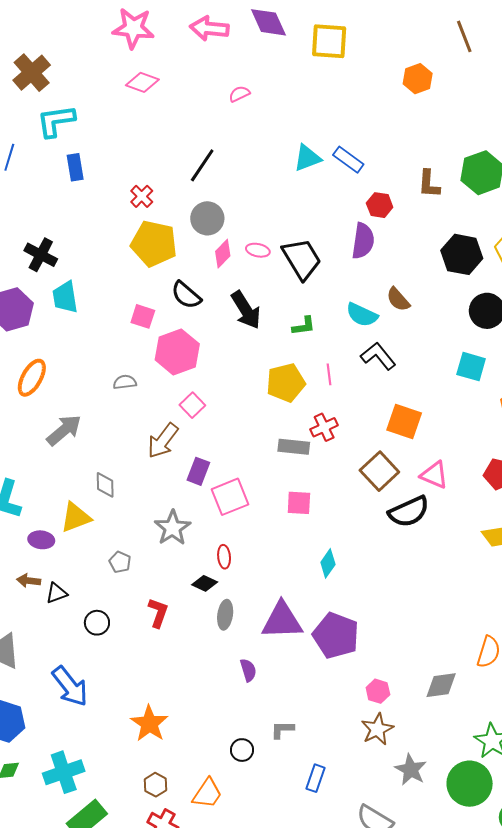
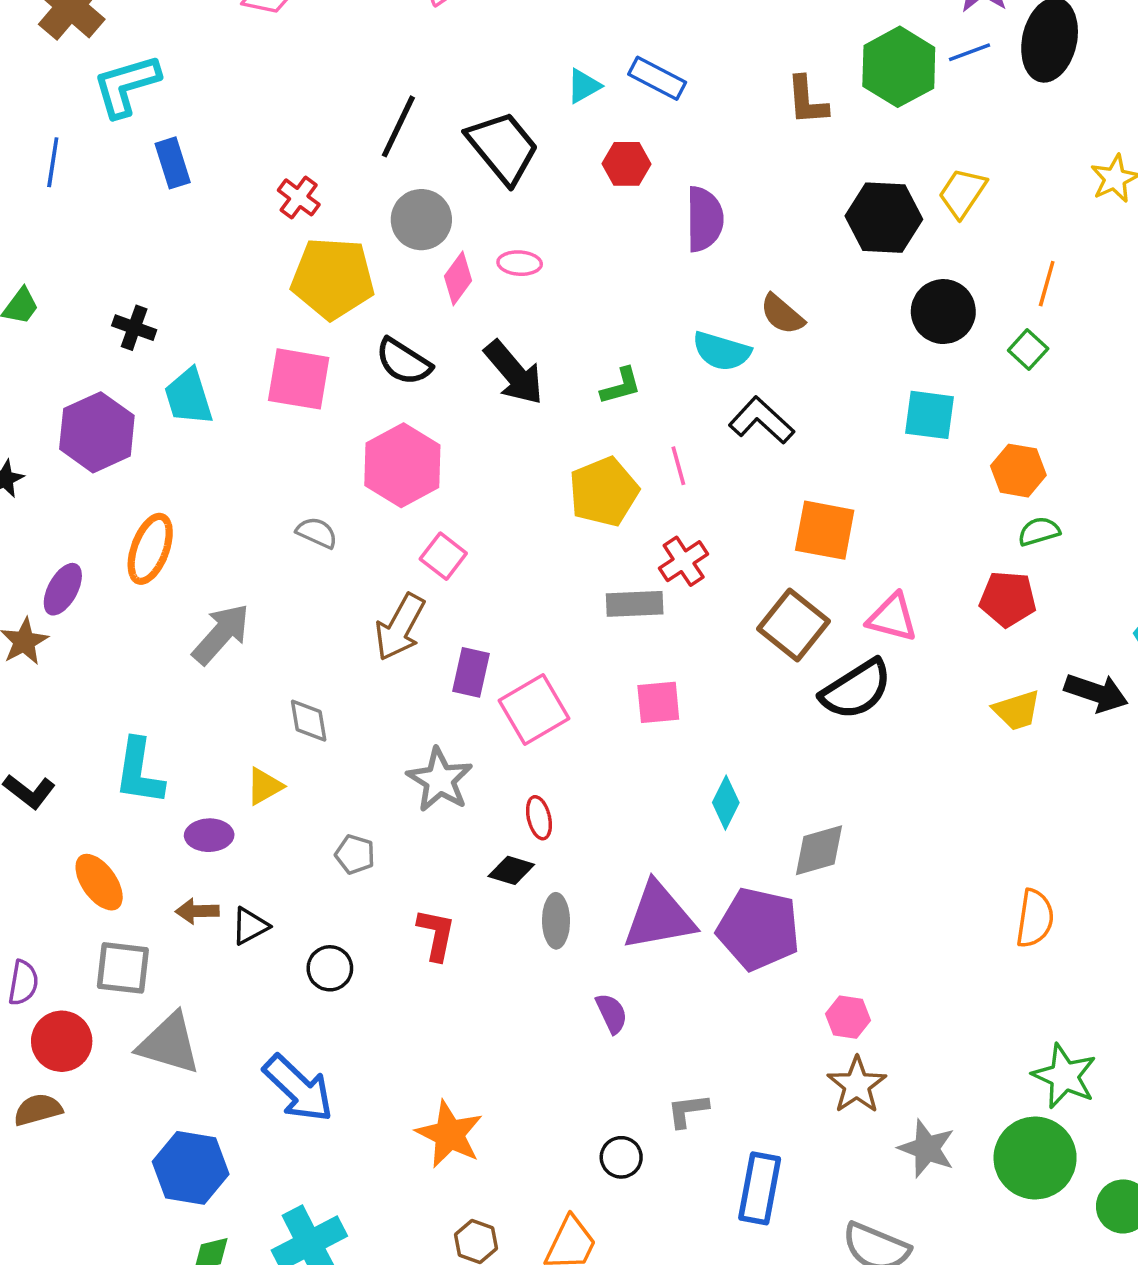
cyan triangle: (307, 158) -> (584, 86), size x0.7
red hexagon: (380, 205) -> (626, 164), moved
black cross: (41, 255) -> (134, 328), size x0.7
black trapezoid: (302, 259) -> (503, 147), moved
pink square: (143, 316) -> (299, 379), moved, size x1.5
gray semicircle: (125, 382) -> (317, 533), turned 40
yellow triangle: (76, 517) -> (264, 786), size x0.7
gray diamond: (441, 685) -> (819, 850), moved
blue rectangle: (316, 778) -> (760, 1188), size x1.4

